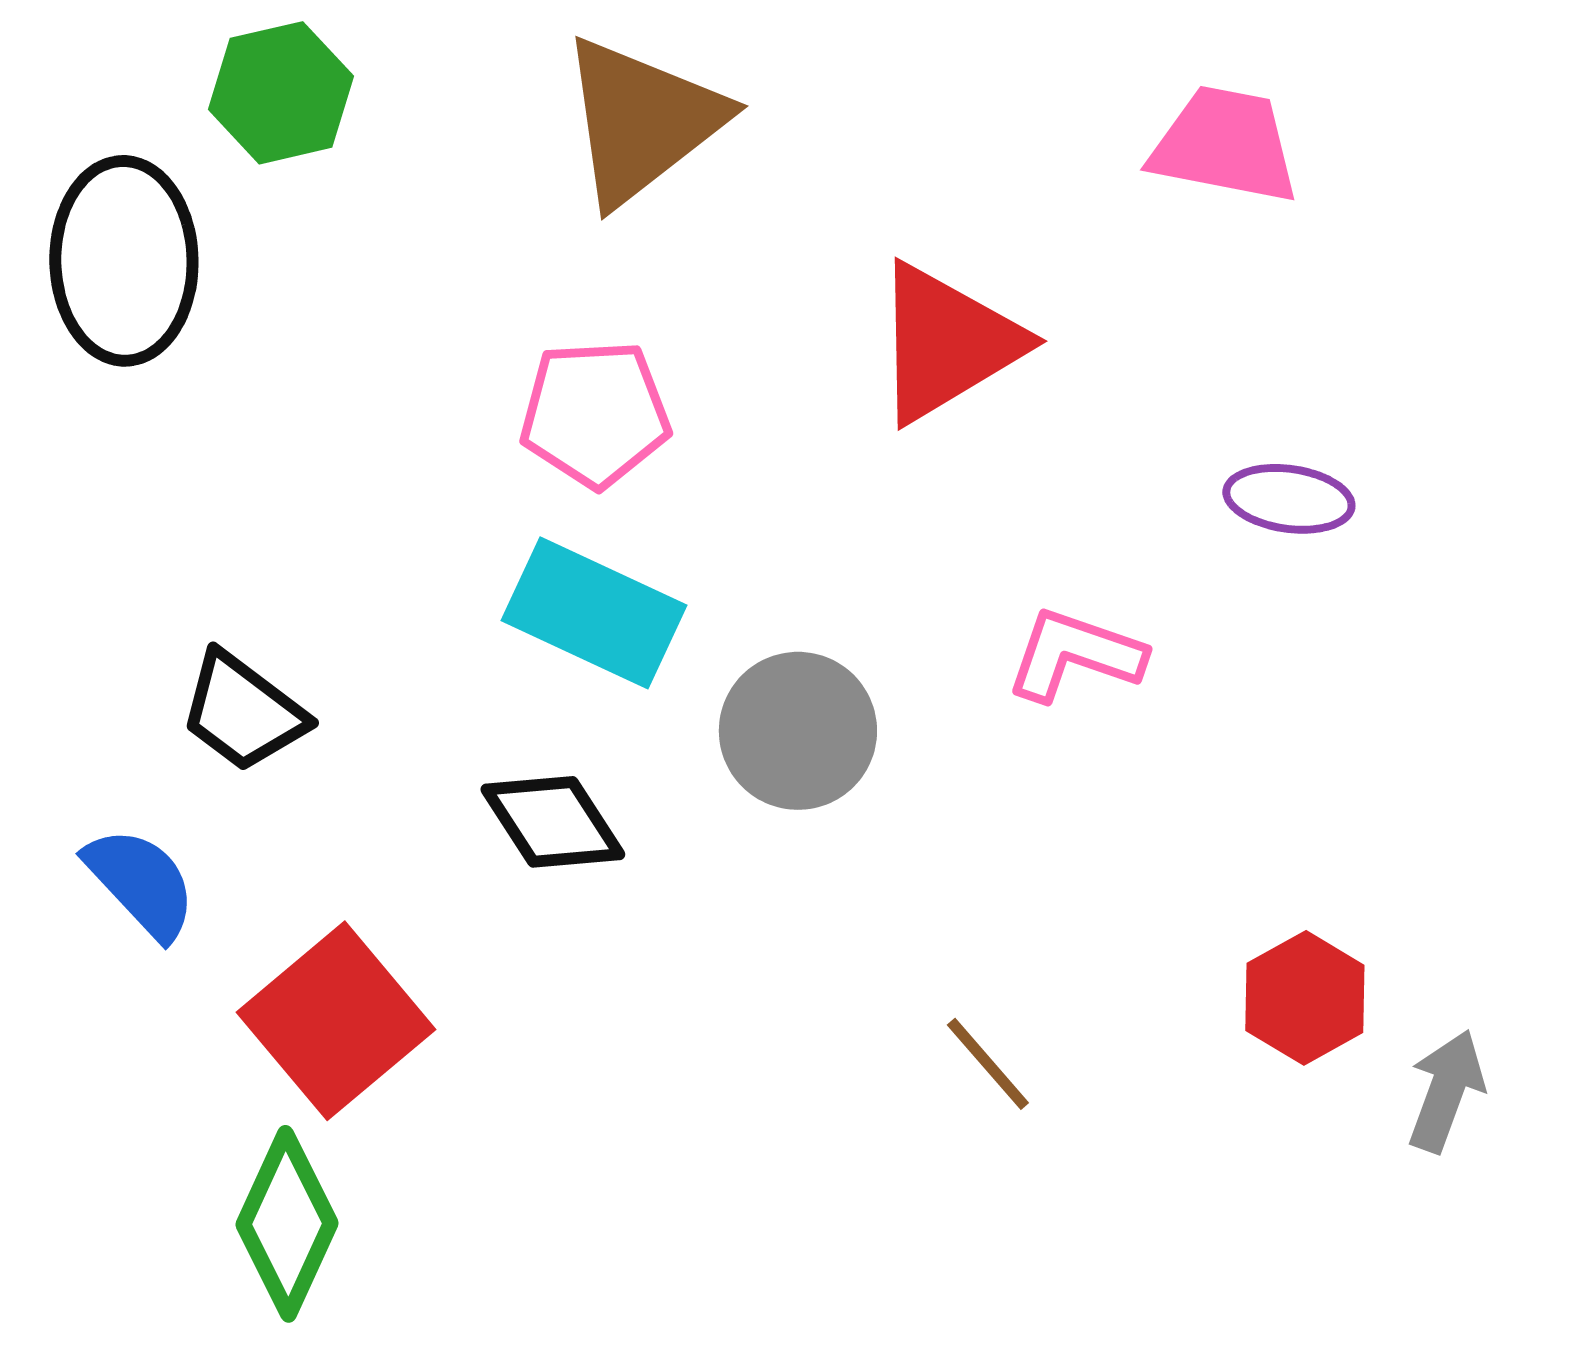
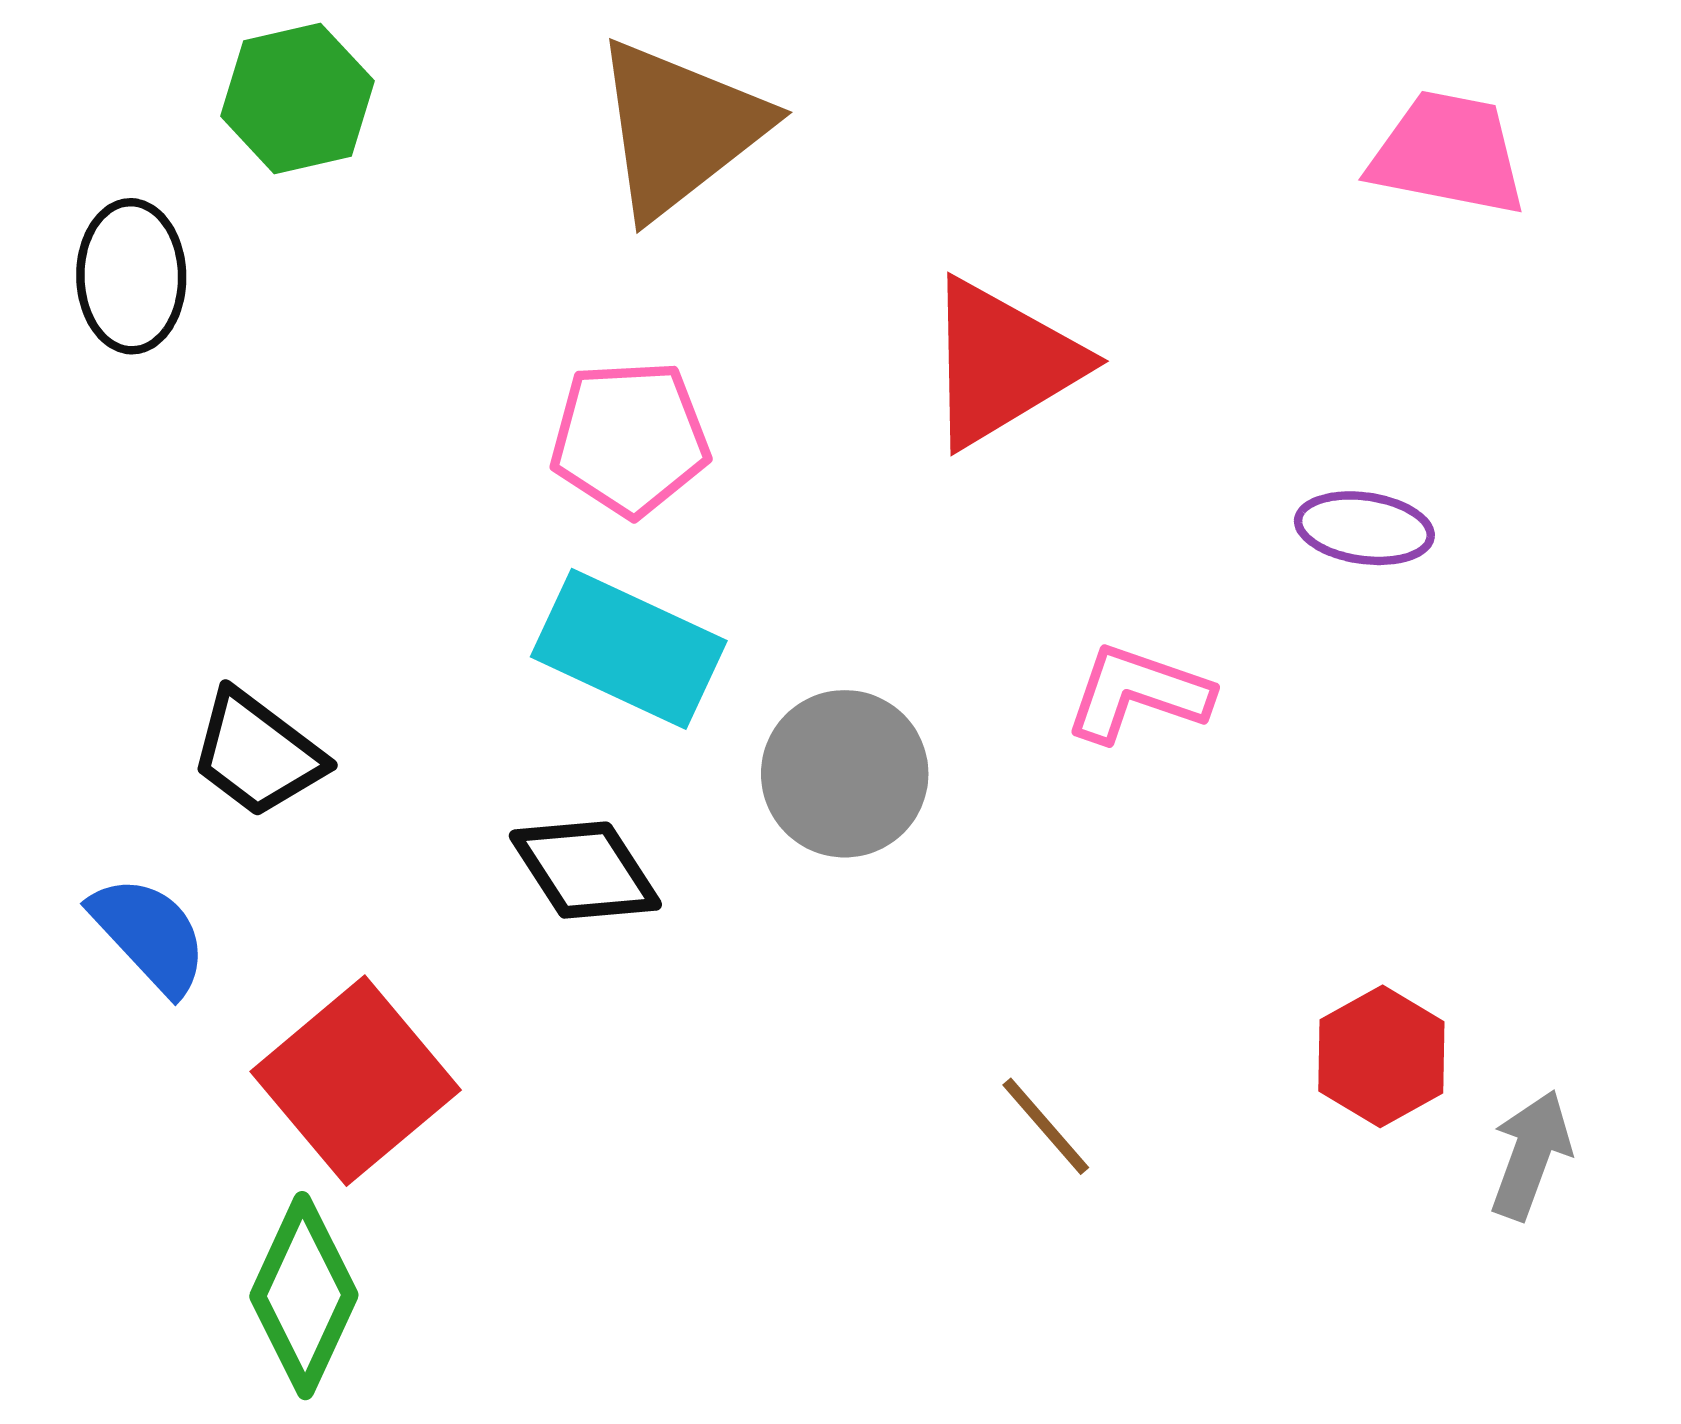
pink trapezoid: (1225, 145) -> (1448, 153), moved
black ellipse: (124, 261) -> (131, 276), size x0.7

